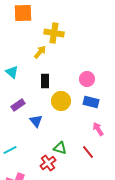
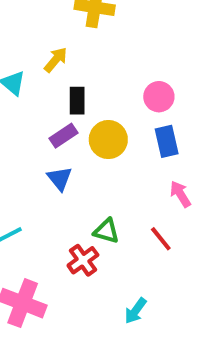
yellow arrow: (40, 52) -> (56, 60), moved
blue rectangle: (91, 102) -> (167, 141), turned 63
purple rectangle: (18, 105) -> (64, 136), moved

